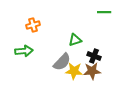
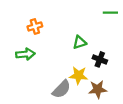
gray semicircle: (62, 62) -> (62, 89), moved
brown star: (92, 71) -> (98, 89), moved

